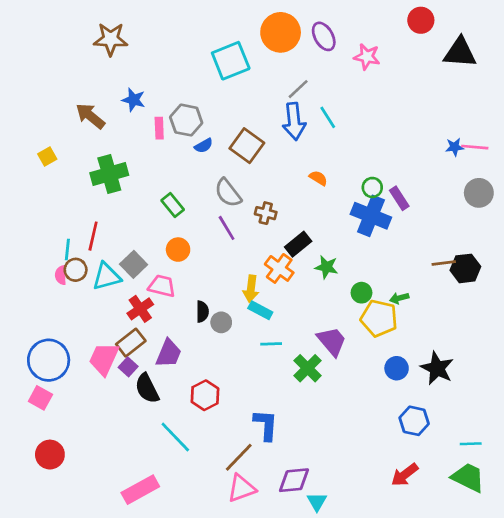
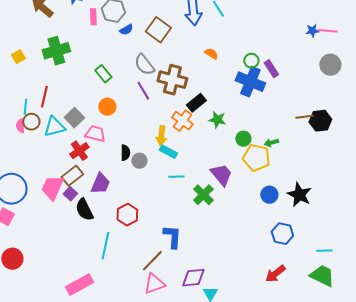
yellow square: (47, 156) -> (18, 57), moved
brown cross: (266, 213) -> (172, 80), size x1.8
cyan line: (175, 437) -> (105, 246), turned 56

